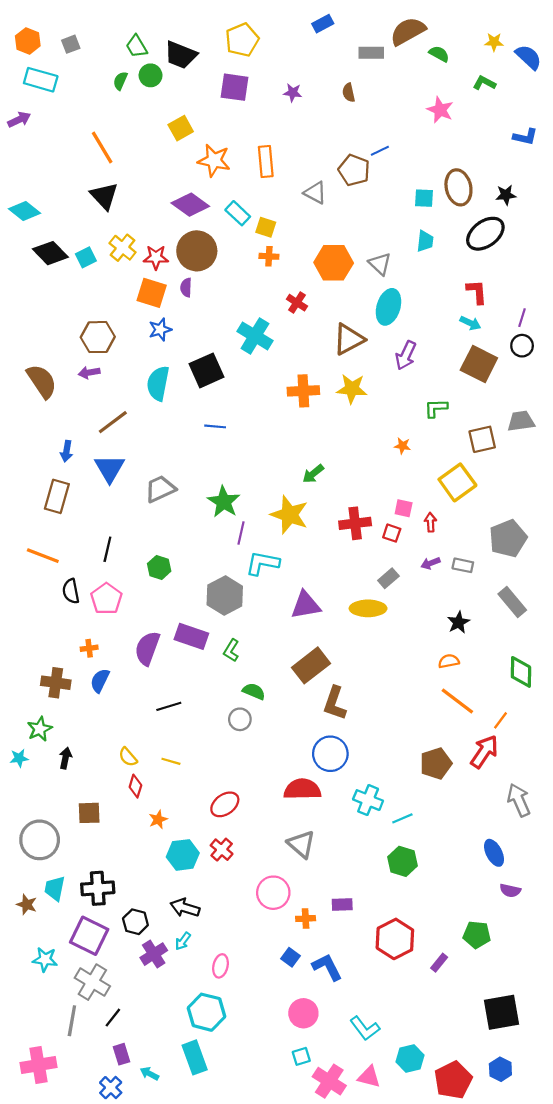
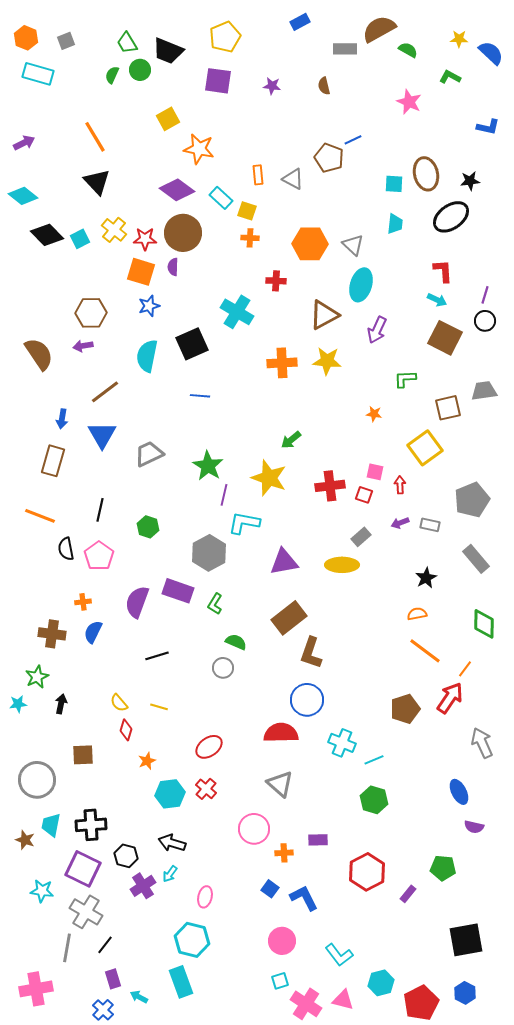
purple arrow: (19, 120) -> (24, 143), moved
orange rectangle: (266, 162) -> (258, 175), moved, size x0.7
red cross: (297, 303) -> (276, 281), turned -30

